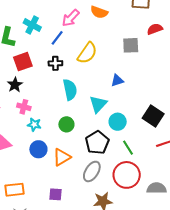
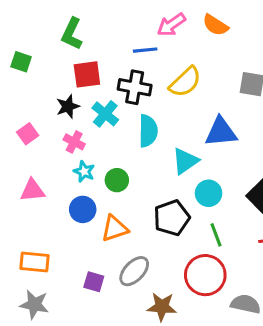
cyan cross: (32, 25) -> (105, 114), moved
blue line: (57, 38) -> (145, 50), turned 35
black cross: (55, 63) -> (135, 87), size x1.5
blue triangle: (117, 80) -> (221, 132), size x1.6
green circle: (66, 124) -> (117, 180), moved
gray ellipse: (92, 171) -> (134, 271), moved

